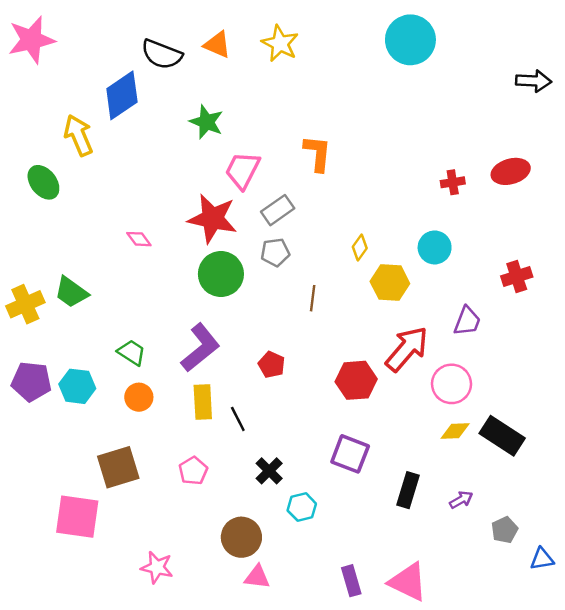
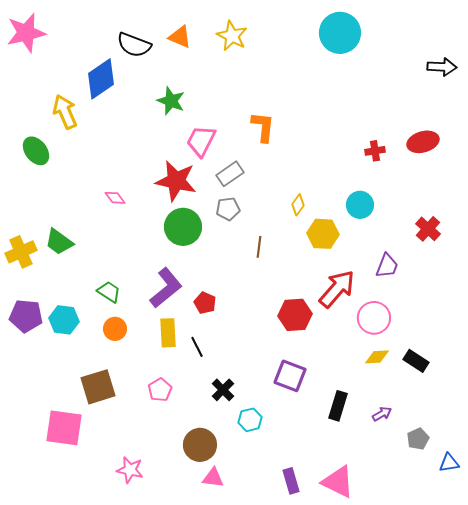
red cross: (517, 276) -> (428, 229), turned -30
red pentagon: (272, 365) -> (205, 303), moved
black rectangle: (502, 436) -> (416, 361), size x0.7

